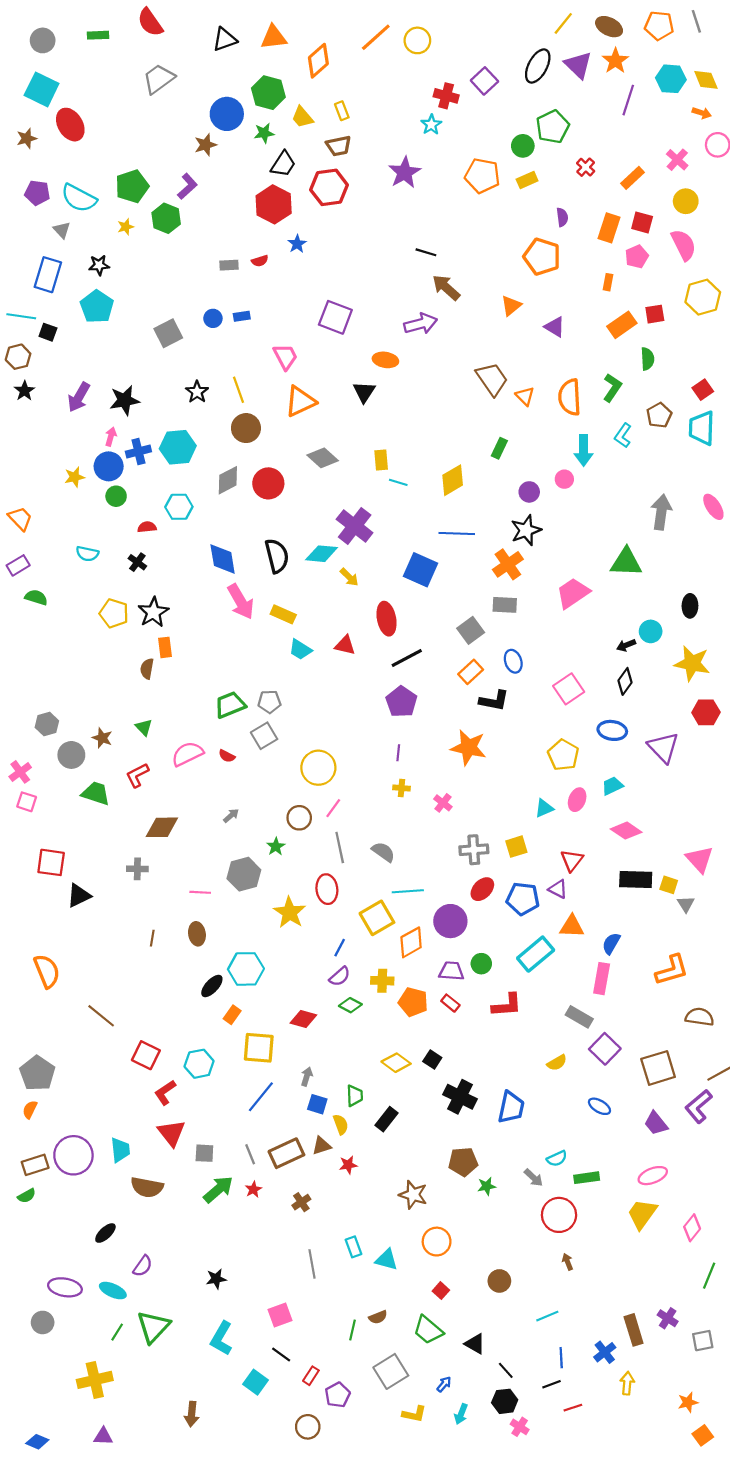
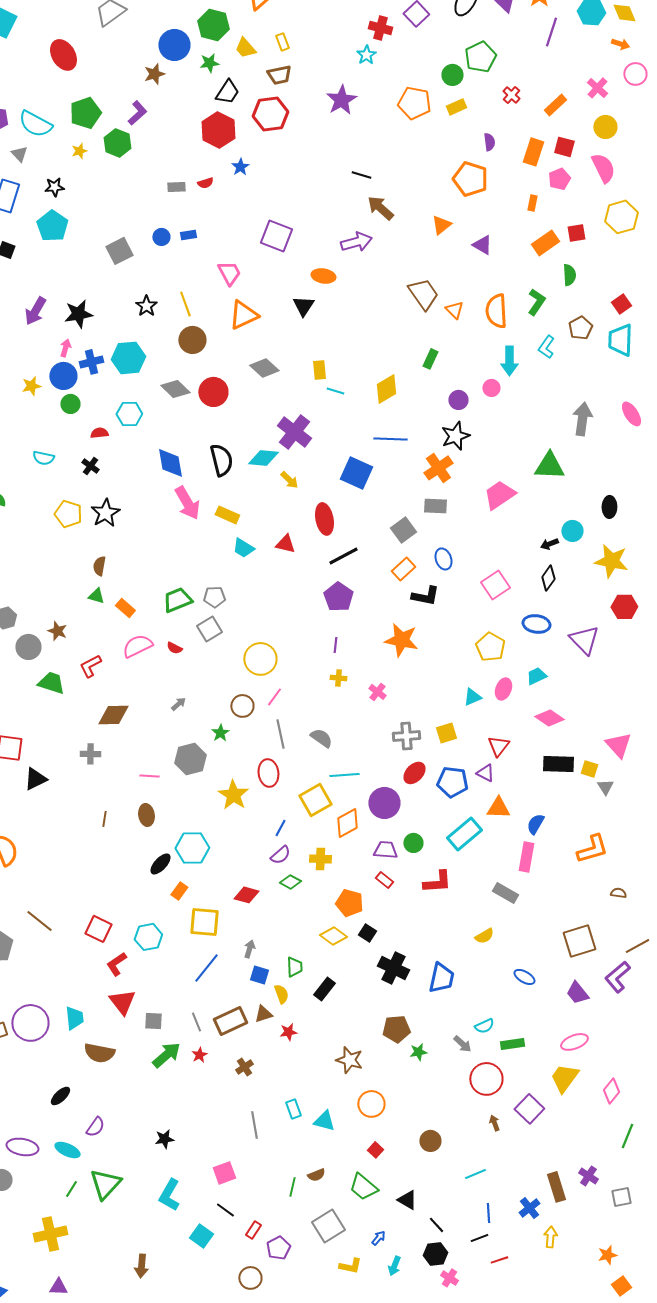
red ellipse: (70, 125) -> (63, 55), moved
gray diamond: (228, 480) -> (175, 389), turned 72
orange rectangle: (165, 647) -> (125, 608), moved, turned -42
green triangle: (144, 727) -> (96, 596), moved, turned -30
orange pentagon: (413, 1002) -> (349, 903), moved
brown line: (101, 1016) -> (39, 921), moved
brown semicircle: (700, 1017) -> (618, 893), size x0.6
purple square: (605, 1049) -> (529, 1109), moved

